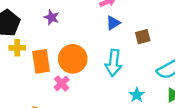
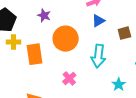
orange circle: (73, 59) -> (66, 39), moved
pink cross: (62, 83) -> (69, 78), moved

